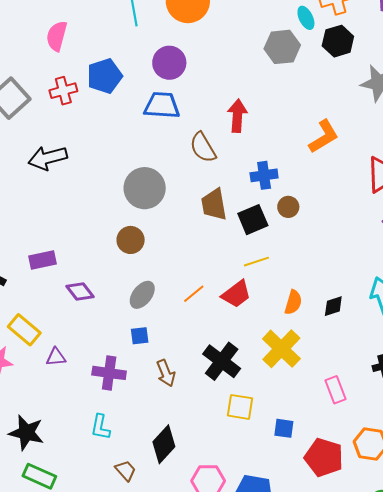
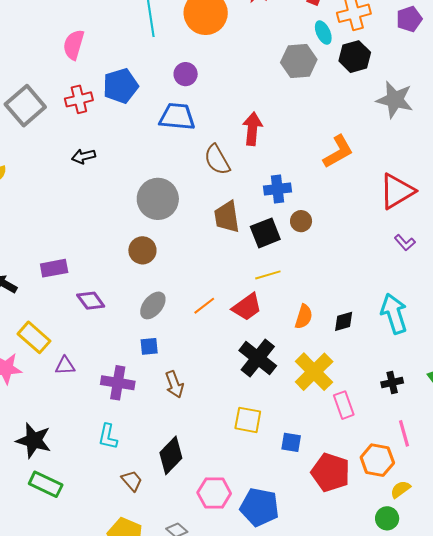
purple circle: (169, 63) -> (186, 74), size x0.7
black arrow: (48, 158) -> (84, 156), moved, size x0.6
yellow cross: (281, 349) -> (314, 372), moved
black cross: (222, 361) -> (258, 358), moved

